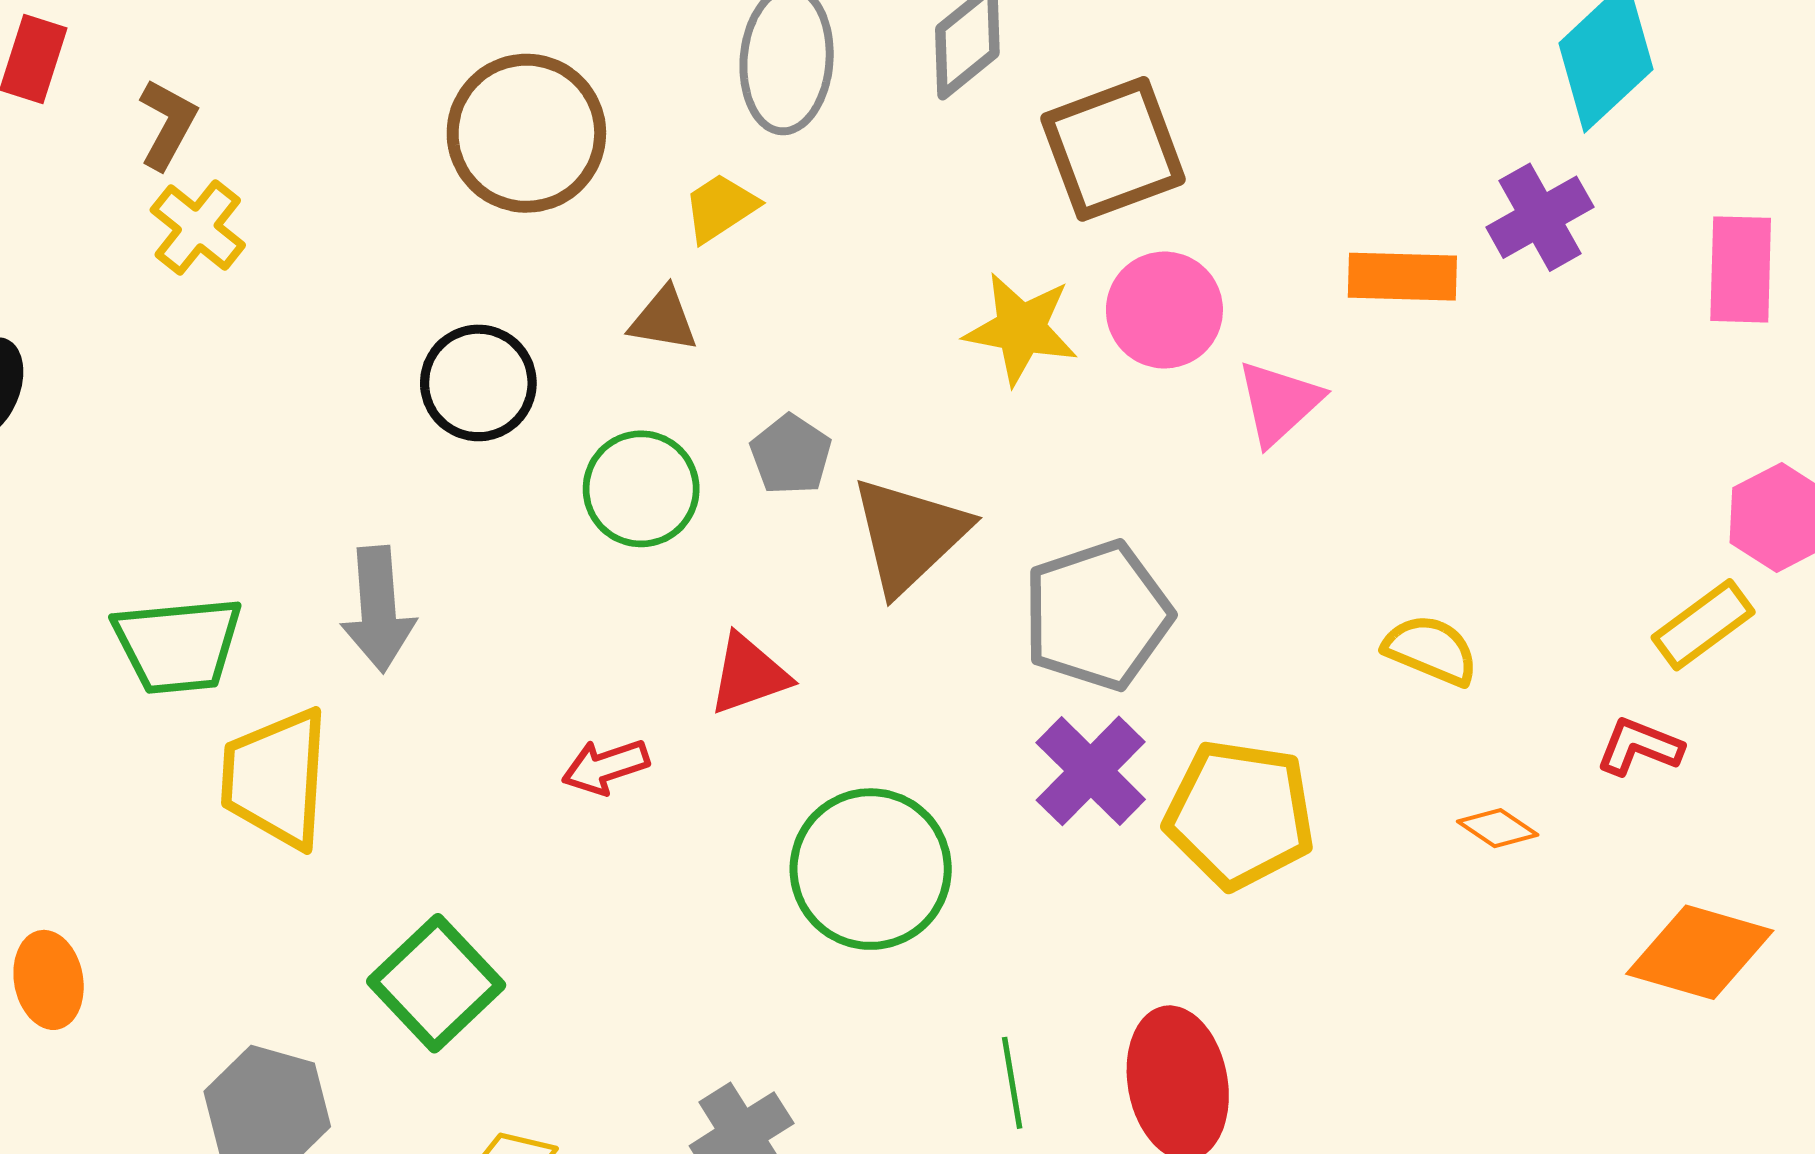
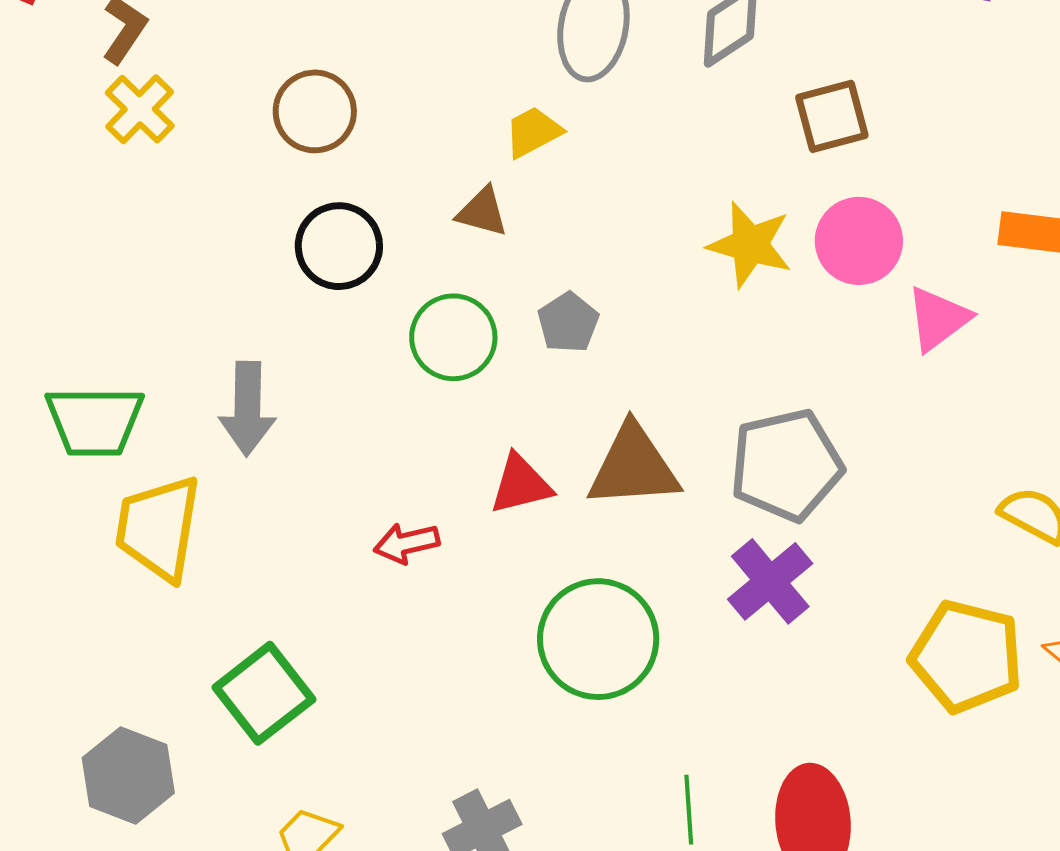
brown circle: (526, 133) -> (315, 111), moved, size x0.7
brown square: (1113, 149) -> (832, 116), size x0.7
brown triangle: (909, 535) -> (633, 467), moved, turned 34
yellow pentagon: (1240, 814) -> (966, 656), moved

